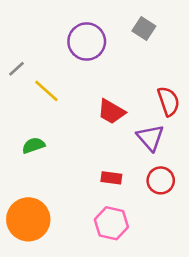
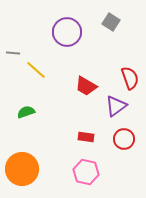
gray line: (17, 69) -> (13, 53), turned 48
purple triangle: (150, 138) -> (116, 106), turned 35

